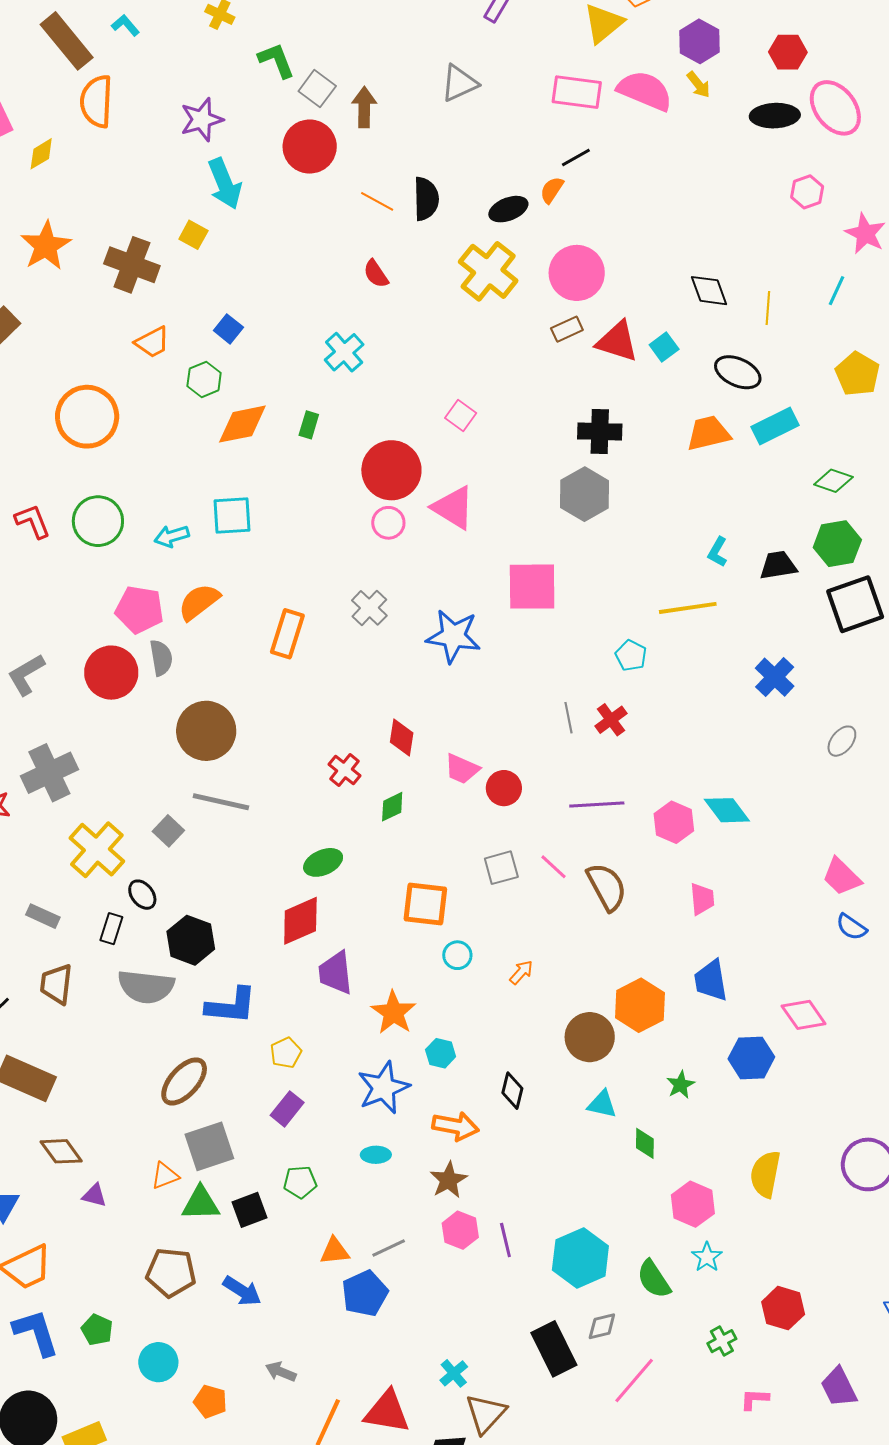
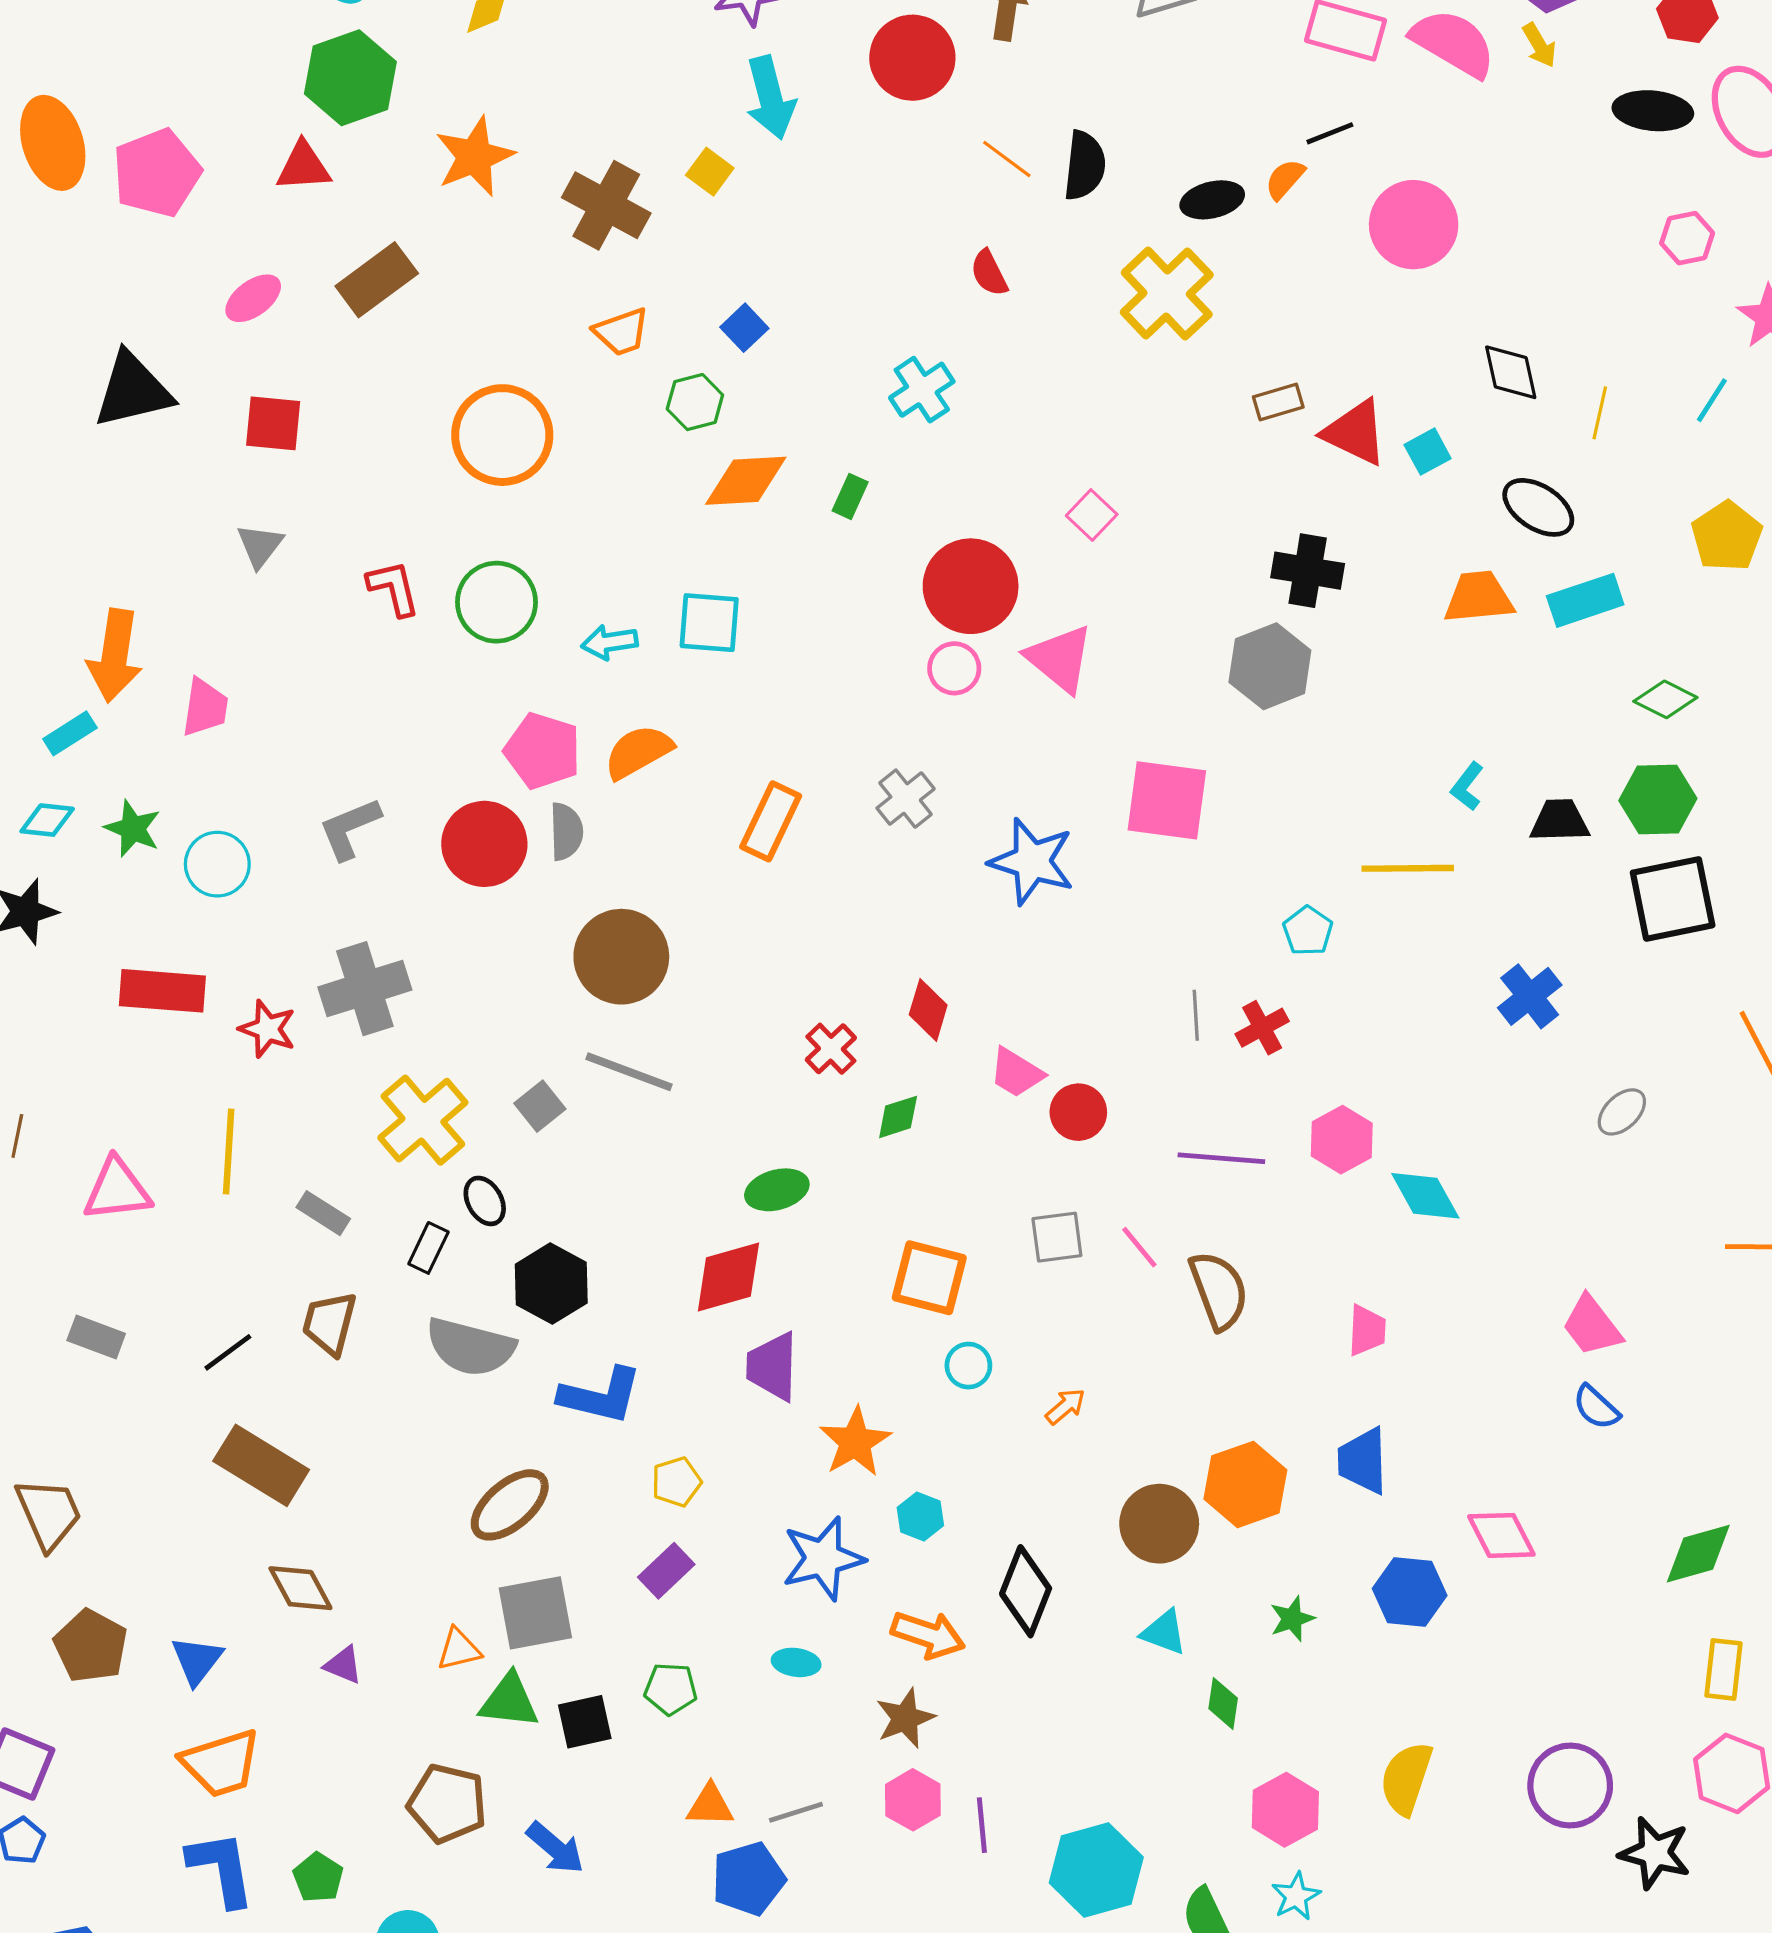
pink circle: (577, 273) -> (1414, 225), moved
pink hexagon: (674, 822) -> (1342, 1140), moved
black diamond: (512, 1091) -> (1026, 1591), size x1.5

